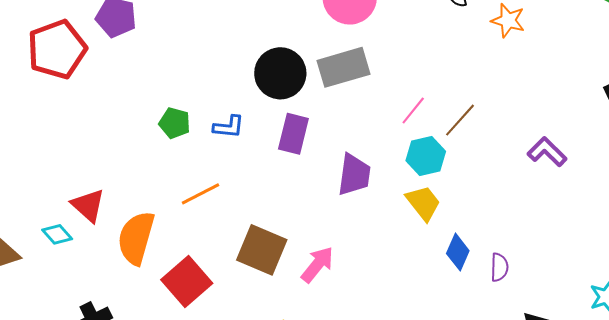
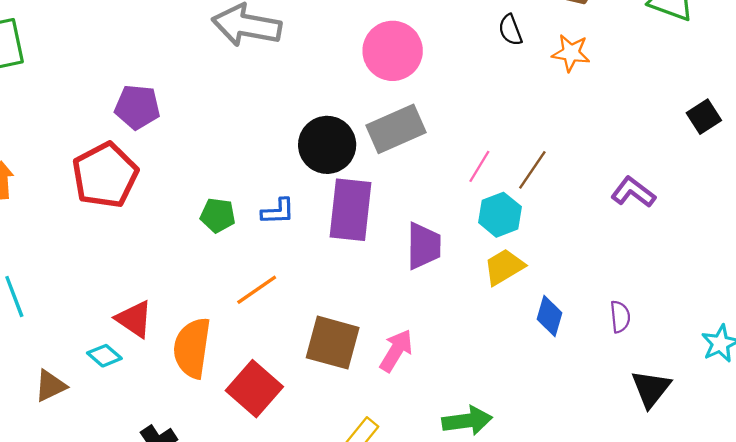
red pentagon: (57, 49) -> (105, 175), moved
purple rectangle: (293, 134) -> (350, 210), size x1.4
yellow trapezoid: (423, 203) -> (504, 267), turned -75
purple semicircle: (499, 267) -> (620, 317), moved

